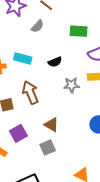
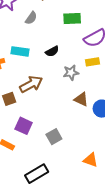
brown arrow: (30, 92) -> (31, 84), turned 90
brown triangle: (51, 125) -> (81, 99), moved
purple square: (18, 133) -> (24, 126), turned -30

